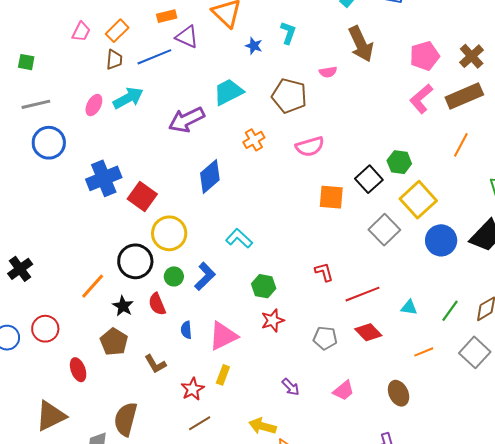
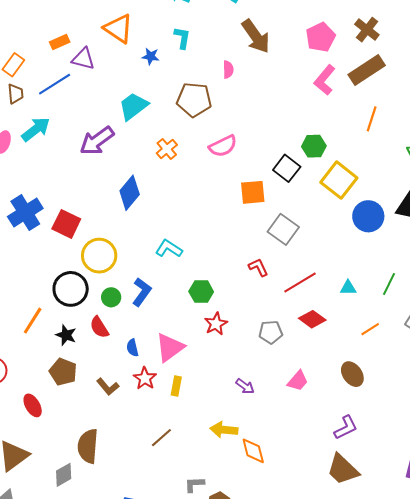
pink semicircle: (328, 72) -> (228, 70), turned -72
gray square: (384, 230) -> (283, 229), moved
red star: (193, 389) -> (145, 378), moved

